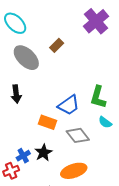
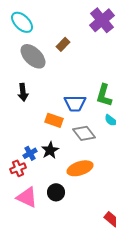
blue trapezoid: (69, 105) -> (75, 103), turned 35

